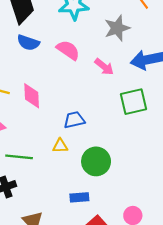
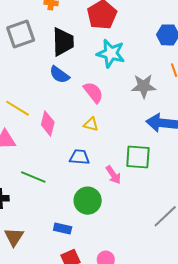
pink arrow: (104, 67) -> (113, 175), moved
yellow triangle: (60, 146) -> (91, 124), moved
green line: (19, 157) -> (33, 177), moved

